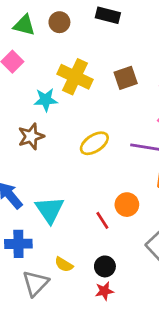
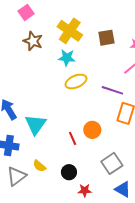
cyan star: (46, 100) -> (67, 58), moved
brown star: (31, 136) -> (33, 41), moved, turned 30
red star: (104, 291) -> (85, 190), moved

